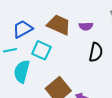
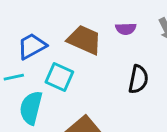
purple semicircle: (86, 26) -> (126, 29), moved

